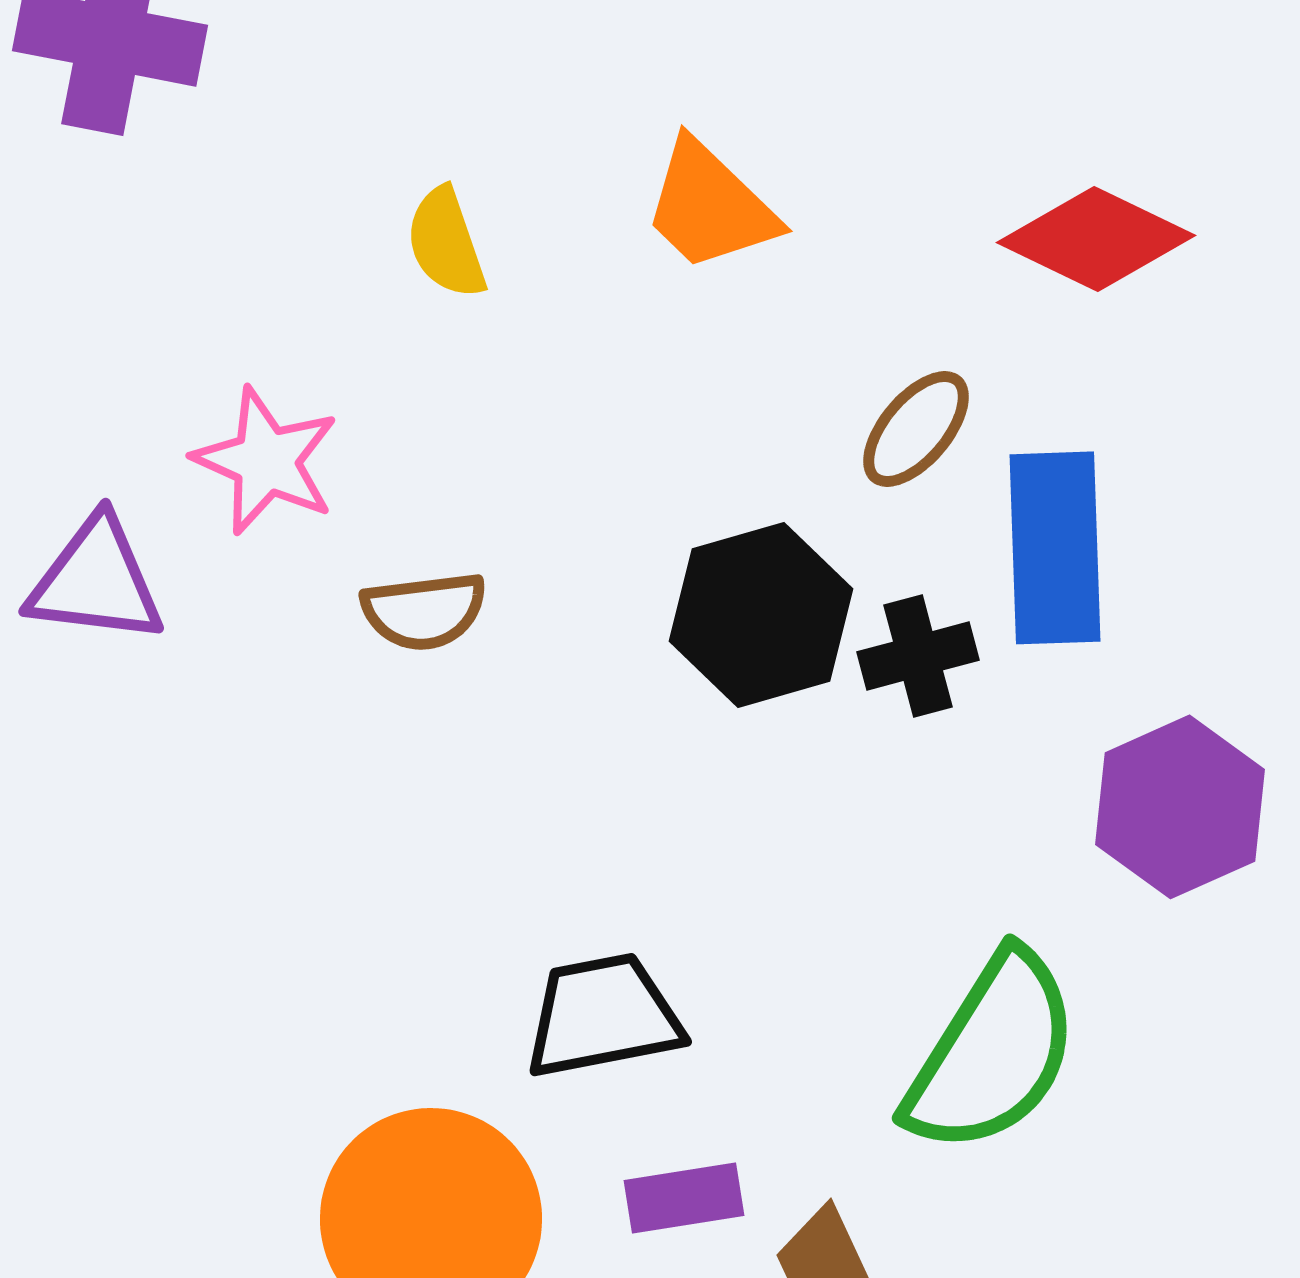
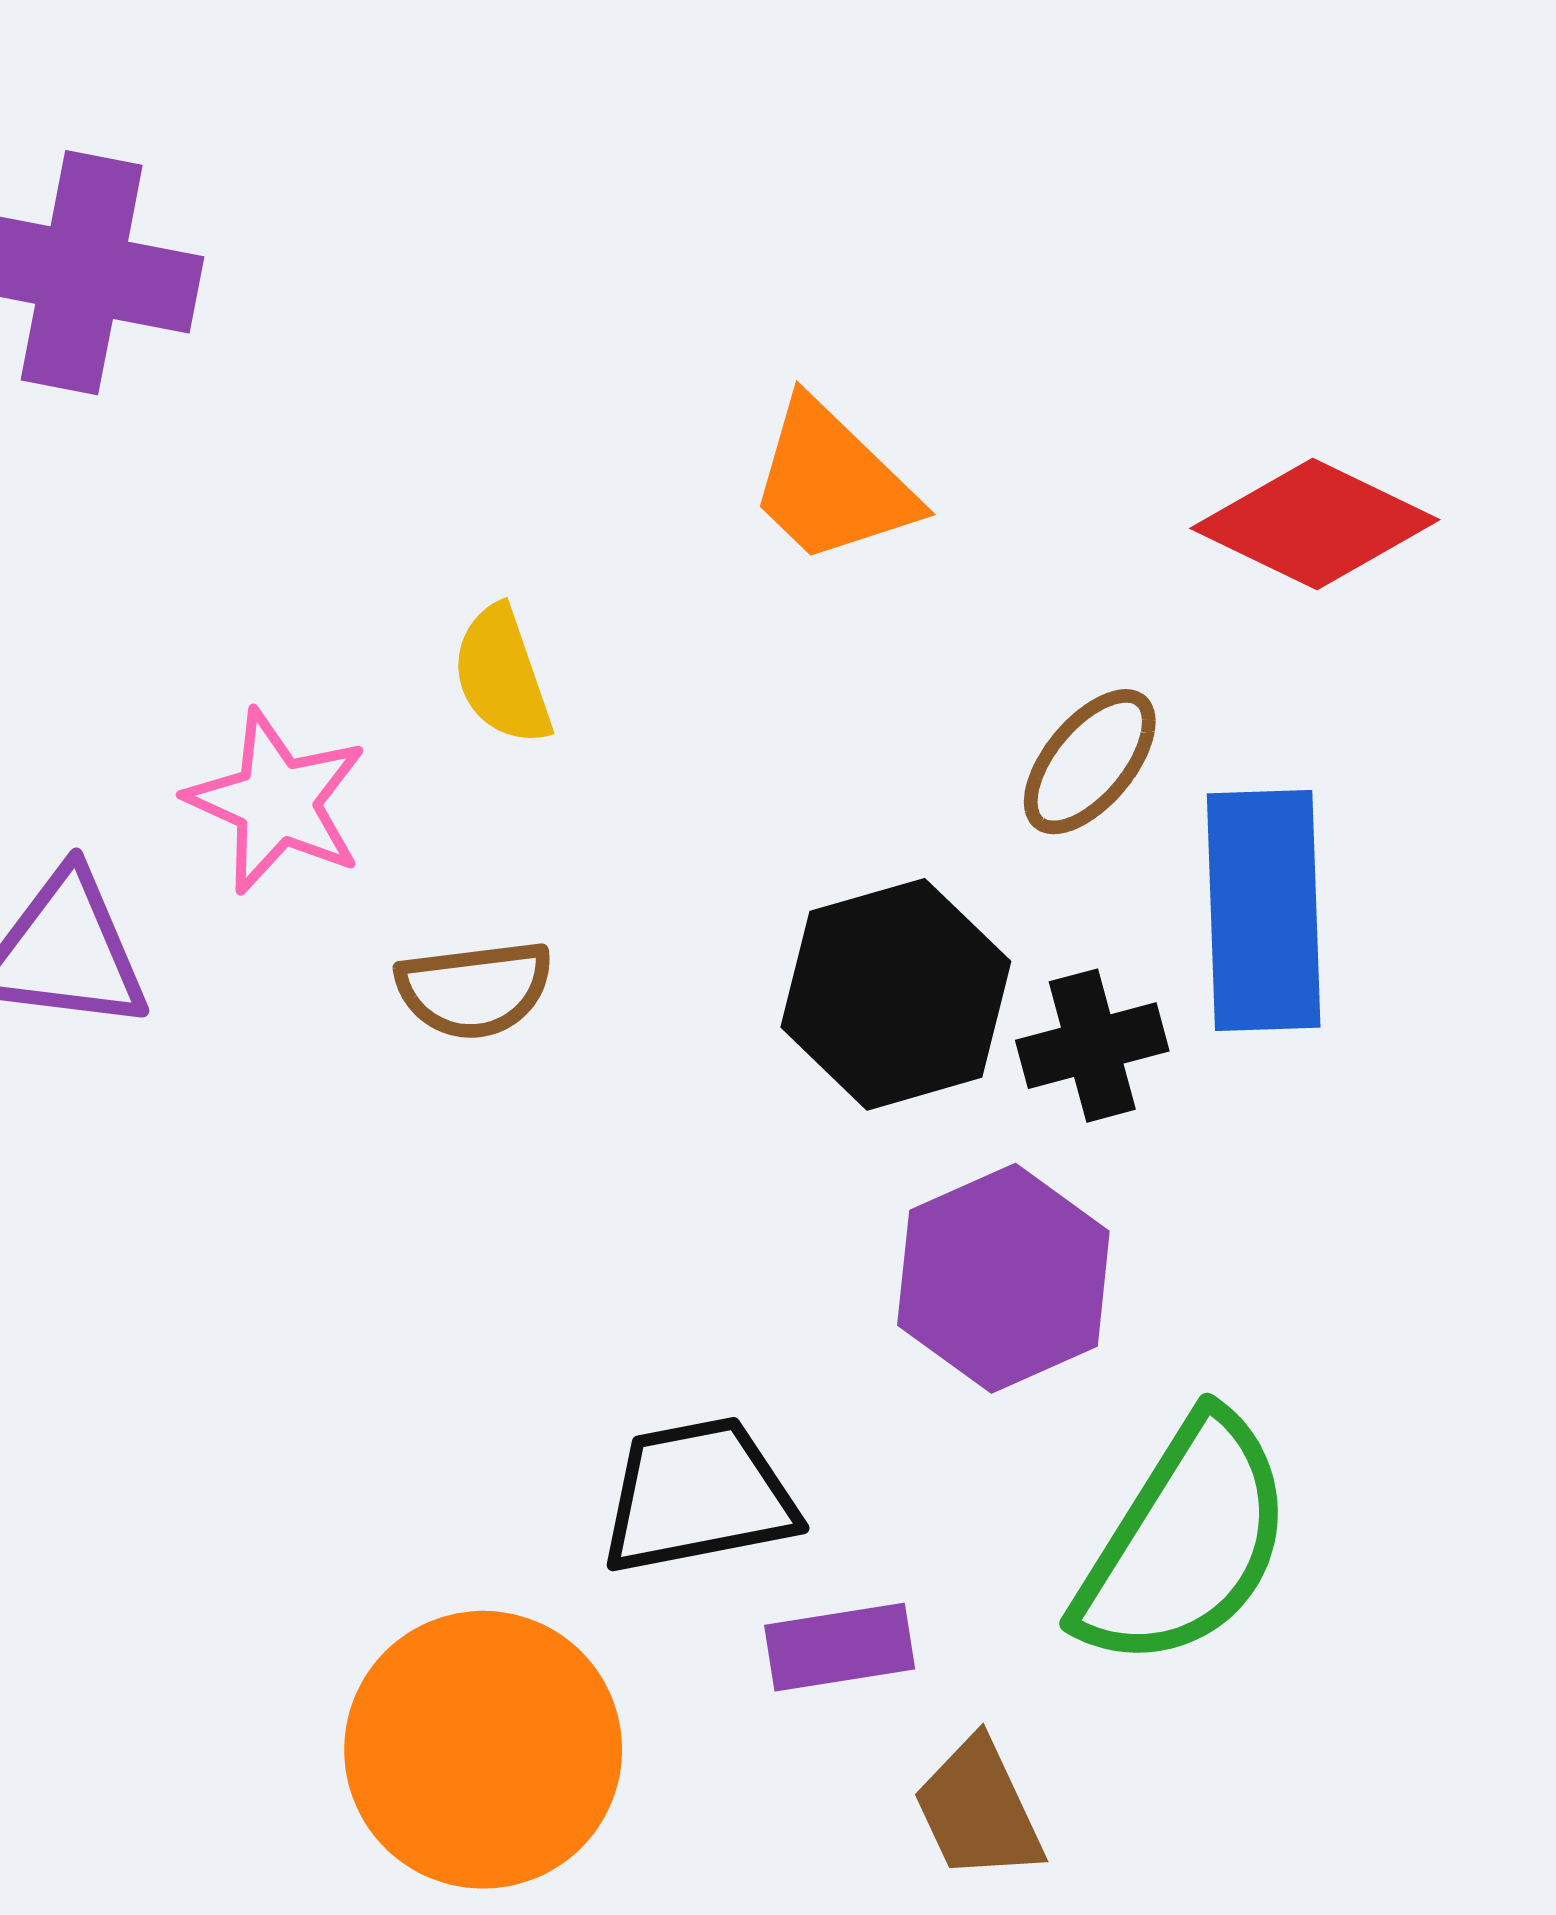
yellow semicircle: (446, 243) -> (502, 675), moved
purple hexagon: (1180, 807) -> (1003, 1278), moved
purple rectangle: (684, 1198) -> (840, 1647), moved

